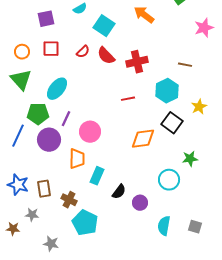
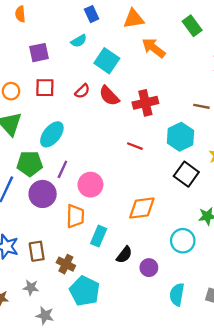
red line: (128, 99) -> (135, 146), turned 32
orange diamond: (143, 139) -> (142, 208), moved
gray star: (32, 215) -> (31, 287), moved

